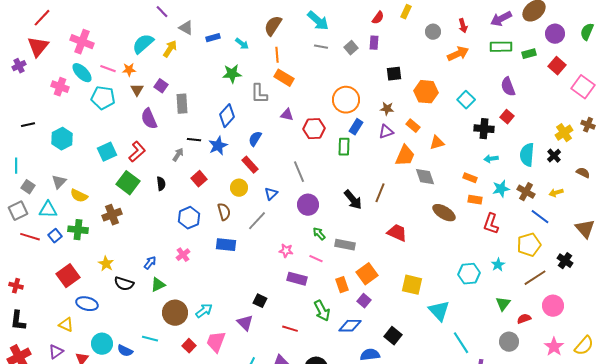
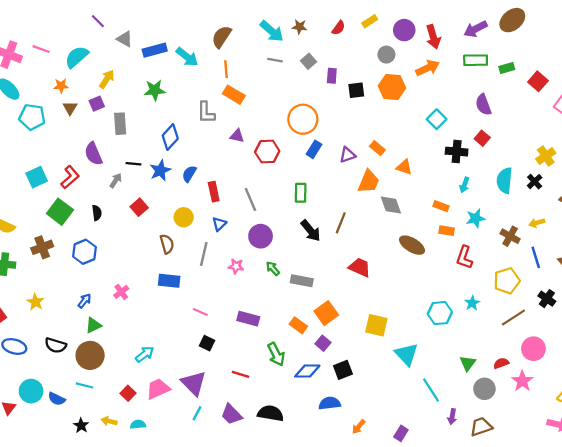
yellow rectangle: (406, 12) -> (370, 21), turned 32
red arrow: (463, 26) -> (433, 37), size x1.5
gray circle: (433, 32) -> (386, 55), moved
purple circle: (555, 34) -> (404, 30), moved
blue rectangle: (213, 38) -> (155, 50), size x1.5
purple rectangle: (374, 43) -> (332, 76), moved
cyan arrow: (242, 44) -> (187, 57), size x1.5
yellow arrow: (170, 49) -> (107, 79), moved
pink line: (108, 69) -> (41, 49), moved
green star: (232, 74) -> (155, 90), moved
purple square: (161, 86) -> (97, 104), turned 32
orange hexagon: (426, 92) -> (392, 87), moved
brown star: (387, 109) -> (300, 27), moved
purple semicircle: (149, 119) -> (93, 154), moved
blue semicircle: (255, 139) -> (189, 174), moved
orange triangle: (437, 143) -> (404, 167), turned 35
green rectangle: (344, 147) -> (301, 193), moved
cyan arrow: (491, 159) -> (464, 185), turned -64
red rectangle: (250, 165) -> (214, 192), moved, turned 30
brown cross: (526, 192) -> (510, 236), moved
blue line: (540, 217) -> (536, 257), moved, turned 36
blue hexagon: (189, 218) -> (84, 252), moved
gray line: (257, 221) -> (204, 254), turned -30
pink star: (286, 251) -> (236, 266), moved
pink line: (316, 259) -> (200, 312), moved
black semicircle: (124, 284) -> (56, 345), moved
orange rectangle: (342, 285) -> (298, 325), turned -35
green triangle: (503, 304) -> (468, 363), moved
brown circle: (175, 313) -> (90, 355), moved
purple triangle: (245, 323) -> (194, 383), moved, size x1.4
black square: (393, 336) -> (343, 370), moved, turned 30
pink trapezoid: (216, 342) -> (158, 389), turned 45
pink star: (554, 347) -> (522, 381), moved

